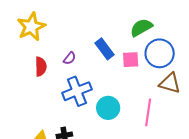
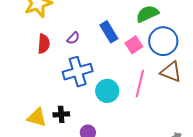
pink square: (131, 60) -> (134, 45), turned -36
pink line: (148, 112) -> (140, 83), moved

